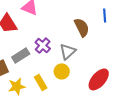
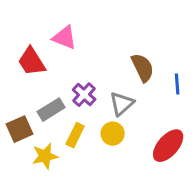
blue line: (105, 15) -> (177, 84), moved
yellow rectangle: (41, 82) -> (75, 135), moved, turned 56

